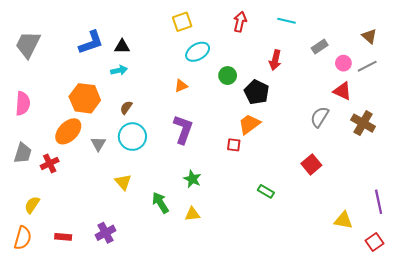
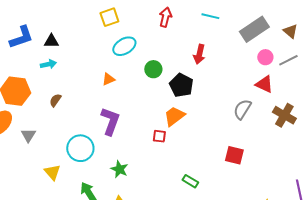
gray rectangle: (320, 47) -> (254, 29), moved, size x1.8
cyan circle: (132, 137) -> (80, 148), moved
red square: (311, 164) -> (234, 155), turned -36

